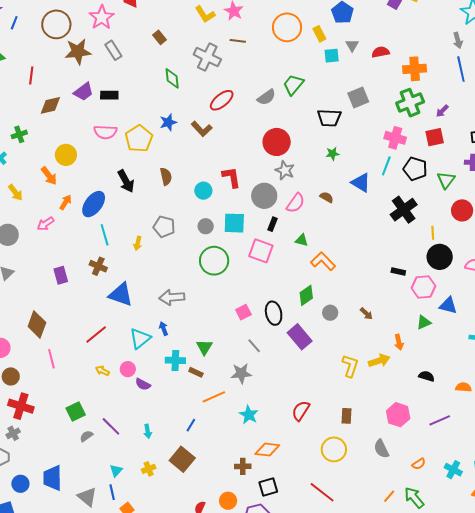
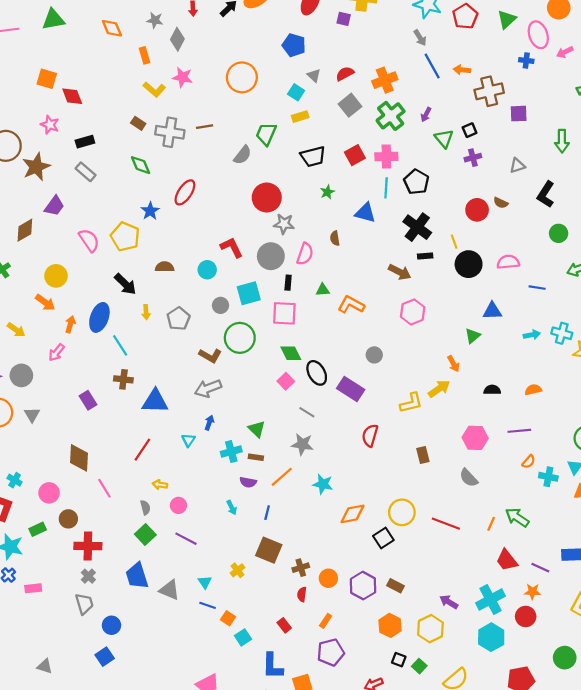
pink star: (102, 17) -> (50, 125), size x0.7
yellow rectangle: (319, 34) -> (300, 117), moved, turned -63
brown rectangle: (160, 37) -> (138, 123), moved
brown line: (238, 41) -> (205, 127), moved
gray rectangle: (113, 50) -> (86, 172), moved
cyan square: (332, 56) -> (296, 92), turned -35
black rectangle: (109, 95) -> (85, 142), moved
gray square: (358, 98) -> (350, 105), moved
red ellipse: (222, 100) -> (185, 192), moved
brown L-shape: (202, 129) -> (210, 356), moved
pink semicircle: (105, 132) -> (89, 240), turned -110
red square: (435, 137) -> (355, 155), moved
black pentagon: (415, 169) -> (416, 182), turned 30
brown semicircle: (166, 176) -> (165, 267), turned -60
green triangle: (446, 180) -> (444, 139), moved
brown semicircle: (327, 197) -> (335, 238), turned -112
gray pentagon: (164, 227) -> (178, 319), turned -30
yellow arrow: (138, 243) -> (146, 312), moved
black rectangle: (398, 271) -> (425, 256), moved
pink hexagon: (423, 287) -> (413, 312), moved
green diamond: (306, 295) -> (291, 353), moved, turned -65
brown arrow: (366, 314) -> (400, 272), moved, size x1.5
blue arrow: (164, 329) -> (209, 423), turned 56
cyan triangle: (140, 338) -> (188, 440), size x0.6
yellow L-shape: (350, 366) -> (411, 403), turned 75
pink circle: (128, 369) -> (178, 505), moved
gray star: (241, 373) -> (302, 444), turned 30
purple semicircle: (143, 384) -> (248, 482), moved
red semicircle: (301, 411) -> (370, 436), moved
purple line: (440, 420) -> (519, 431), turned 35
cyan arrow: (148, 431) -> (232, 508), moved
gray semicircle: (86, 436) -> (145, 508), moved, turned 128
yellow circle: (334, 449) -> (402, 512), moved
orange semicircle: (419, 464) -> (529, 462), moved
brown cross: (243, 466) -> (301, 568), moved
blue trapezoid: (53, 478) -> (137, 576), moved
black square: (268, 487) -> (383, 538), moved
blue line: (112, 492) -> (208, 605), turned -42
red line: (322, 492) -> (446, 524), moved
gray triangle: (87, 497) -> (169, 590), moved

